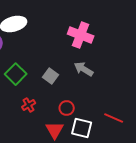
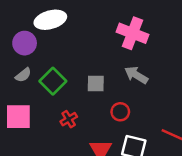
gray square: (51, 76) -> (96, 84), turned -35
red circle: (67, 108) -> (120, 112), moved

